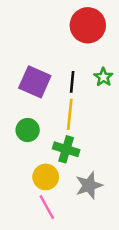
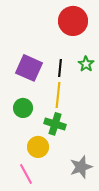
gray star: (89, 185) -> (81, 167), moved
pink line: (47, 207) -> (26, 174), moved

